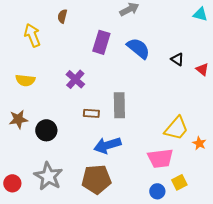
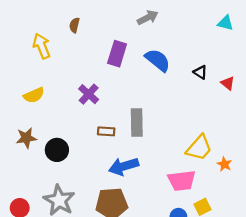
yellow semicircle: (25, 80) -> (34, 95), turned -30

